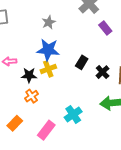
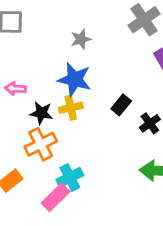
orange cross: (32, 96) -> (41, 144), size x1.5
cyan cross: (73, 114) -> (70, 177), moved

